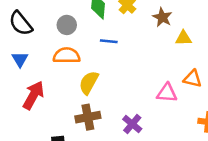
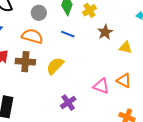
brown star: (162, 17) -> (105, 32), moved
yellow semicircle: (89, 83) -> (55, 66), moved
brown cross: (88, 117) -> (25, 62), moved

